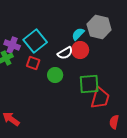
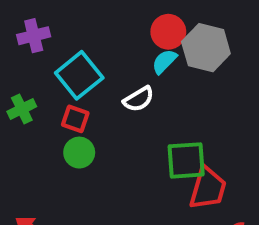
purple cross: (12, 45) -> (34, 36), moved, turned -35
red circle: (80, 50) -> (168, 32), moved
green circle: (55, 75) -> (79, 153), moved

